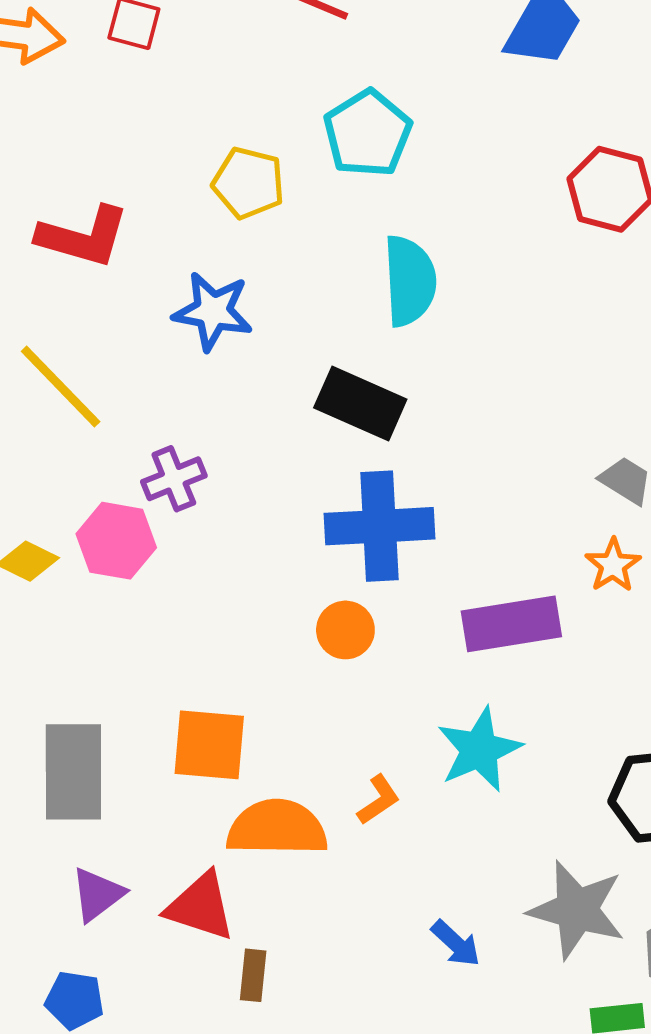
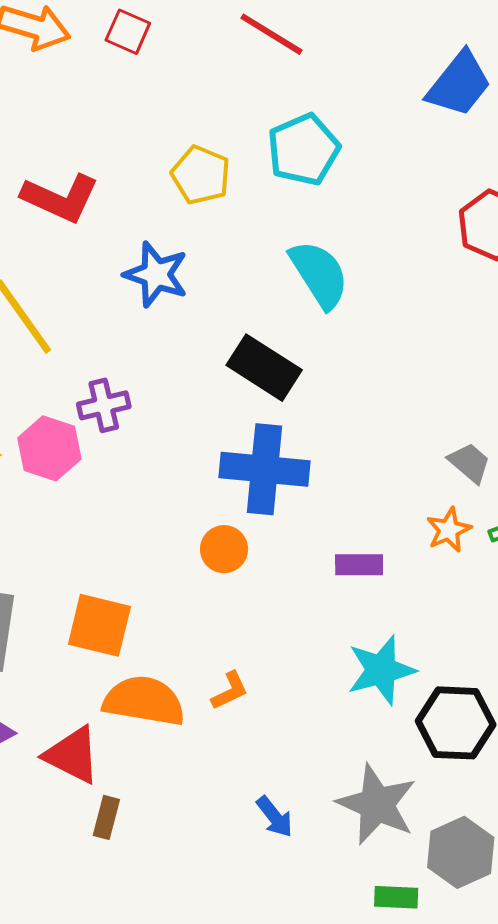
cyan semicircle: (410, 281) -> (319, 274), turned -38
purple rectangle: (511, 624) -> (359, 565), size x0.6
cyan star: (479, 750) -> (381, 670), moved

